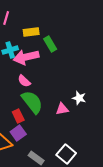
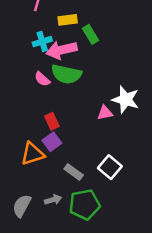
pink semicircle: (24, 81) -> (42, 79), moved
white star: (79, 98) -> (126, 100), size x1.6
green semicircle: (32, 102) -> (66, 74), moved, turned 140

